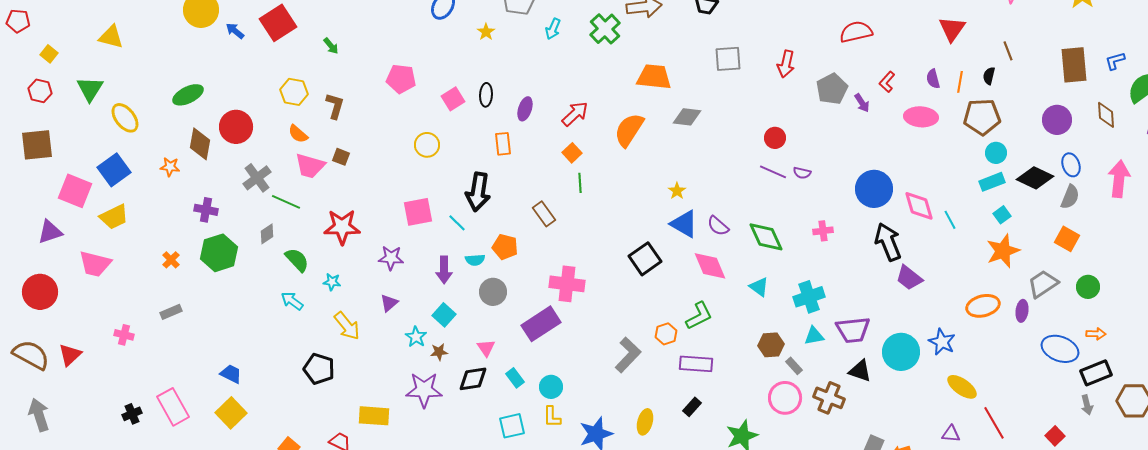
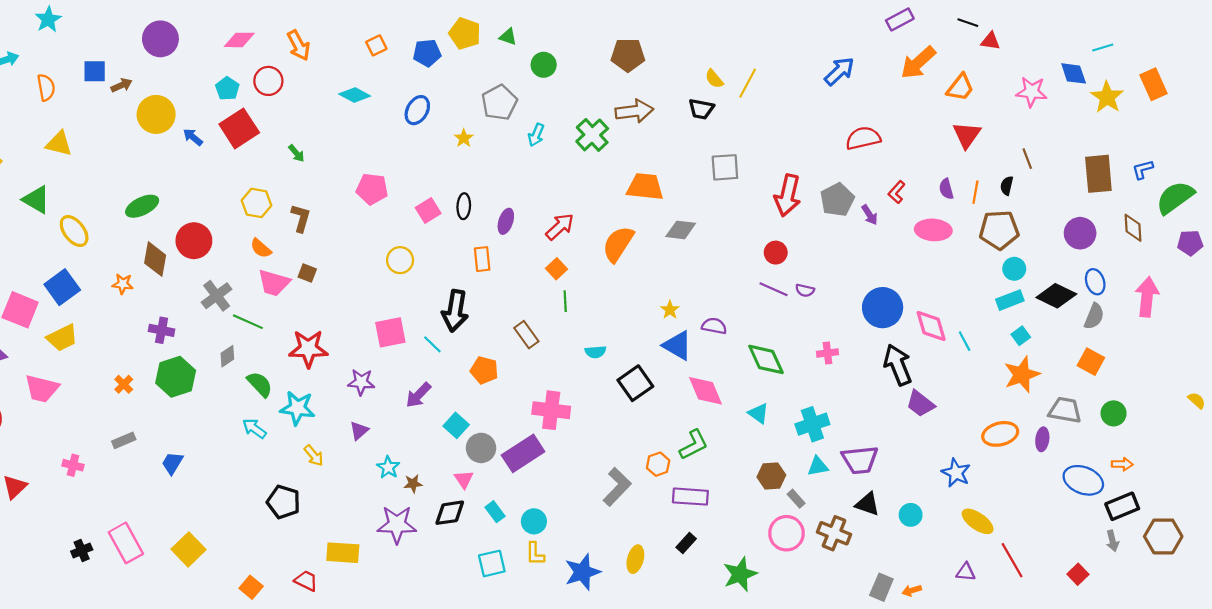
red arrow: (786, 64) -> (788, 195), moved, size x1.4
green triangle: (90, 89) -> (36, 200), turned -32
purple semicircle: (718, 226) -> (714, 326), moved, turned 150
cyan semicircle: (475, 260) -> (595, 352), moved
purple arrow: (444, 270) -> (418, 395), turned 44
cyan star: (332, 282) -> (298, 408), size x1.8
gray trapezoid: (1043, 284) -> (1065, 410), turned 44
gray circle: (493, 292) -> (481, 448), moved
cyan square: (444, 315) -> (456, 425), moved
yellow arrow: (347, 326) -> (314, 456), size x0.7
cyan circle: (901, 352) -> (911, 515), moved, size x0.6
blue trapezoid: (231, 374) -> (172, 463), moved, turned -85

